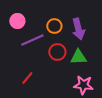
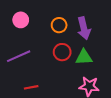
purple line: (32, 40) -> (19, 56), moved
red line: (27, 78) -> (31, 87), moved, turned 40

